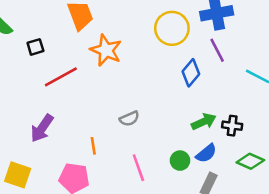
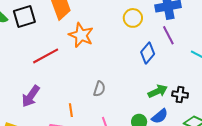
yellow circle: (172, 28) -> (133, 18), size x0.7
black square: (35, 47) -> (24, 16), moved, size x1.6
gray semicircle: (129, 119) -> (99, 89), turned -49

